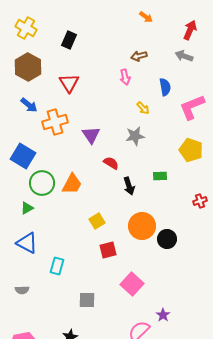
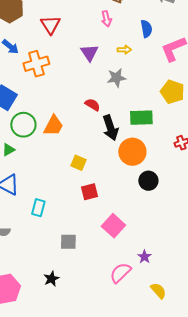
yellow arrow: (143, 108) -> (124, 50), turned -48
purple triangle: (91, 135) -> (89, 53), moved
green rectangle: (160, 176) -> (141, 118), size x1.6
black arrow: (129, 186) -> (110, 128), size x1.4
yellow square: (97, 221) -> (78, 163), turned -35
orange circle: (142, 226) -> (132, 152), moved

